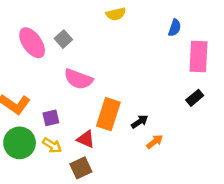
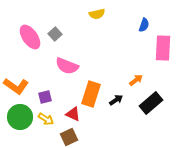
black rectangle: (195, 98) -> (151, 103), moved, size x1.6
orange arrow: (155, 142) -> (136, 80), moved

